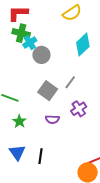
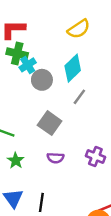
cyan diamond: (83, 44) -> (73, 68), moved
gray line: (70, 82) -> (79, 97), moved
purple cross: (79, 109) -> (95, 156), moved, turned -35

